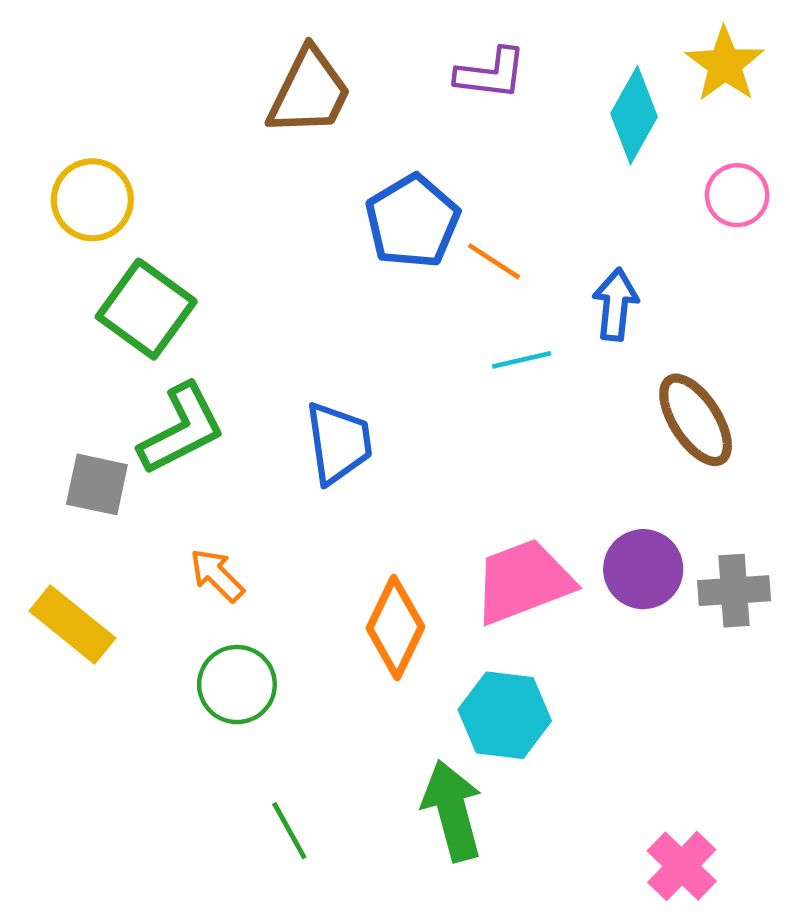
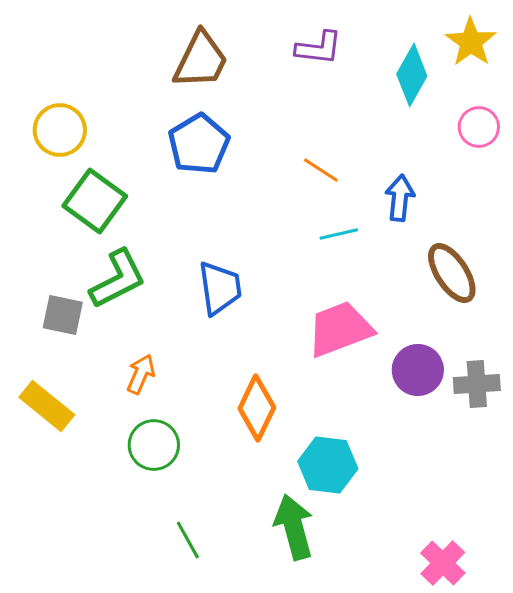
blue pentagon: (412, 221) -> (199, 144), moved
orange arrow: (217, 575) -> (141, 374), turned 69
pink trapezoid: (523, 581) -> (340, 329), moved

